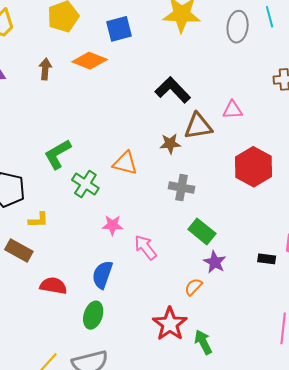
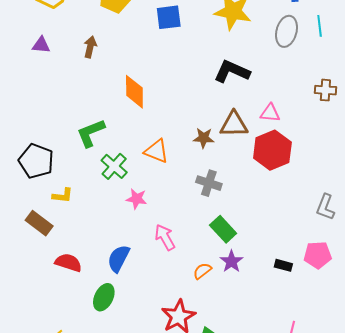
orange diamond: (90, 61) -> (134, 92), moved, turned 60
black L-shape: (173, 90) -> (232, 71), moved, turned -30
red hexagon: (254, 167) -> (272, 150), moved
pink star: (113, 225) -> (137, 199), moved
orange semicircle: (194, 287) -> (202, 271), moved

